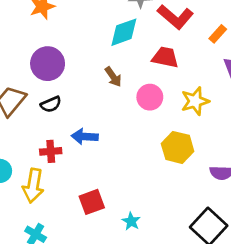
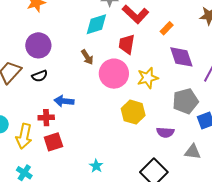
red trapezoid: (165, 57) -> (127, 44), turned -95
pink circle: (150, 97) -> (114, 74), size x1.5
red cross: (51, 151) -> (46, 118), moved
red square: (92, 202) -> (53, 142), moved

